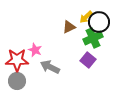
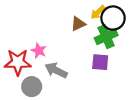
purple square: (88, 60) -> (100, 62), turned -35
gray circle: (17, 81) -> (32, 87), moved

